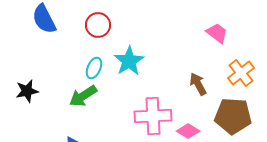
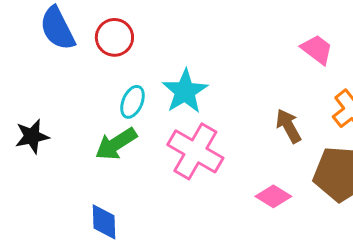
red circle: (98, 25) -> (114, 37), moved
pink cross: (153, 116) -> (195, 151), moved, turned 33

